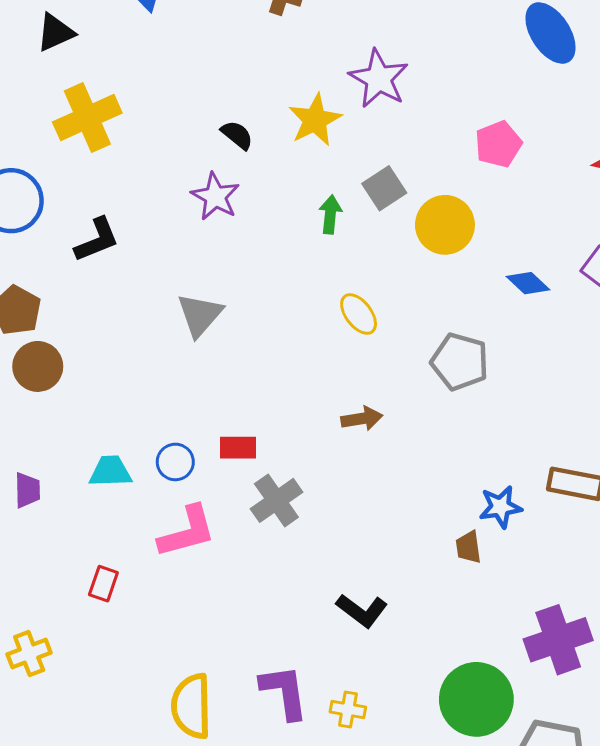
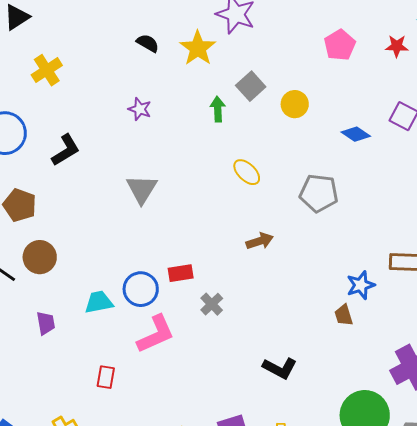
yellow cross: (87, 118) -> (47, 70), size x0.7
black semicircle: (237, 135) -> (148, 43), moved
pink pentagon: (498, 144) -> (340, 45), moved
purple star: (215, 196) -> (140, 109), size x0.7
yellow circle: (445, 225) -> (295, 104), size x0.7
brown circle: (38, 366) -> (40, 257), moved
blue circle: (175, 462) -> (141, 289), size x1.4
gray cross: (276, 500) -> (212, 304), size x0.7

